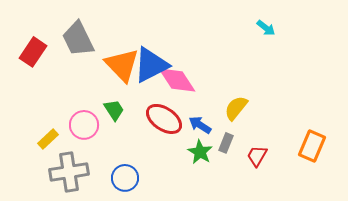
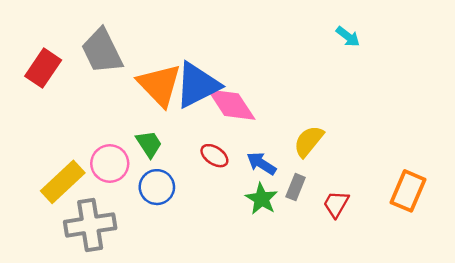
red ellipse: (164, 119) -> (214, 156), size x0.6
yellow rectangle: (48, 139) -> (63, 182), size x1.6
blue circle: (125, 178) -> (157, 187), moved

